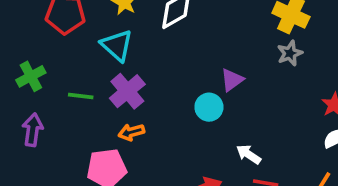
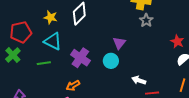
green cross: (31, 76) -> (13, 55), moved
purple cross: (127, 91) -> (80, 58), moved
green line: (81, 96) -> (44, 63), moved

